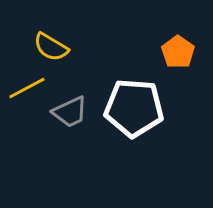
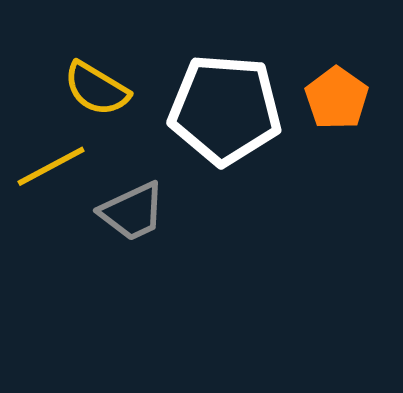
white pentagon: (134, 108) -> (225, 109), moved

